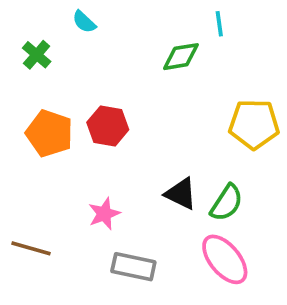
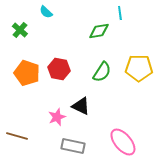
black triangle: (181, 194) -> (81, 106), moved
green semicircle: (227, 203) -> (102, 72), moved

